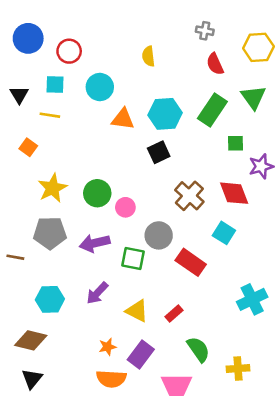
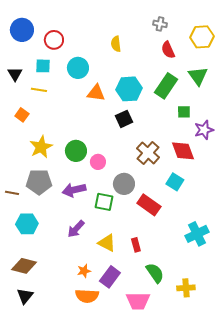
brown line: (15, 257) -> (12, 193), moved
cyan hexagon: (50, 299) -> (27, 224), moved
red rectangle: (174, 313) -> (136, 245), turned -64

